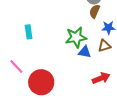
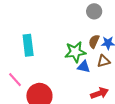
brown semicircle: (95, 11) -> (94, 41), moved
cyan rectangle: (29, 32) -> (28, 45), size x1.5

